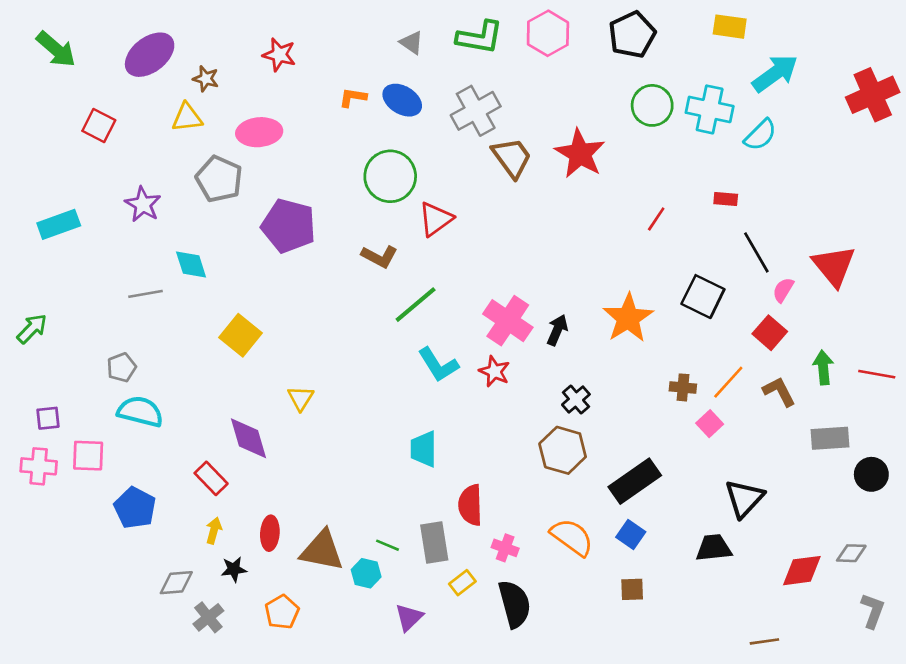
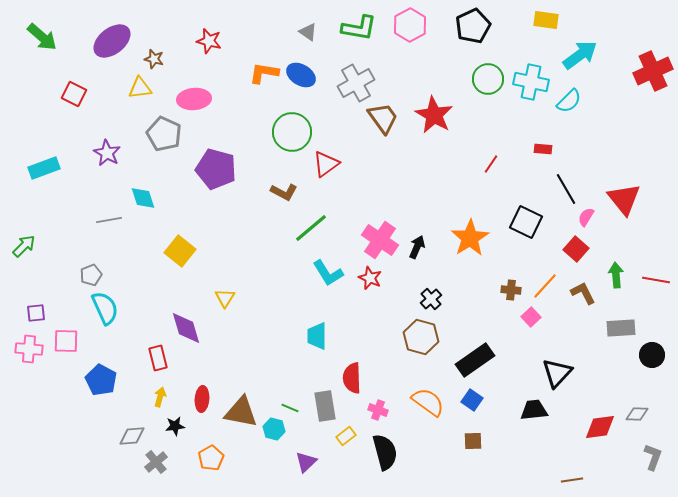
orange L-shape: (353, 97) -> (264, 73), size x1.4
cyan semicircle: (140, 412) -> (105, 308), turned 52
red rectangle: (211, 478) -> (158, 358), turned 30

